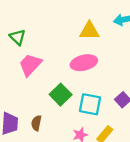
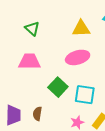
green triangle: (18, 37) -> (32, 29), moved
pink trapezoid: (30, 65) -> (29, 61), turned 50

